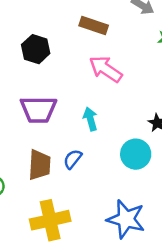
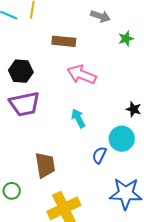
purple trapezoid: (39, 110) -> (24, 104), moved
blue semicircle: (73, 159) -> (99, 155), moved

